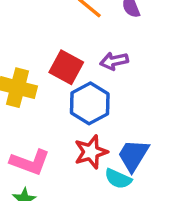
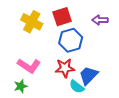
purple arrow: (114, 61) -> (100, 20), moved
red square: (66, 67) -> (62, 17), turned 30

